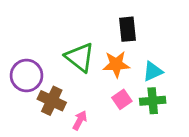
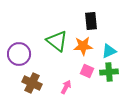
pink square: (122, 99) -> (87, 71), turned -32
brown cross: (52, 101) -> (32, 83), moved
pink arrow: (80, 120) -> (66, 87), moved

